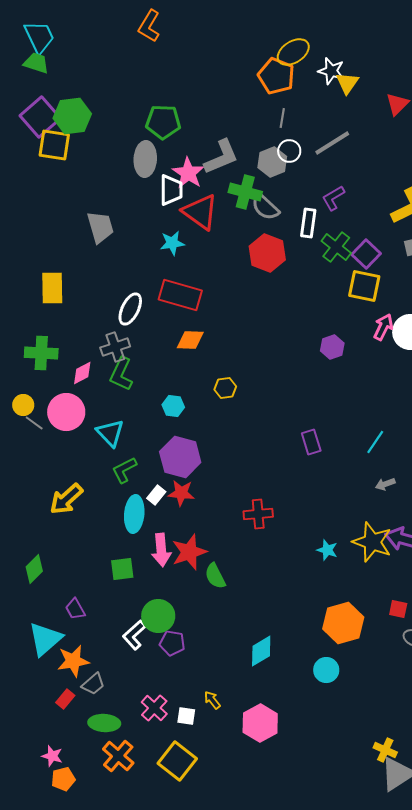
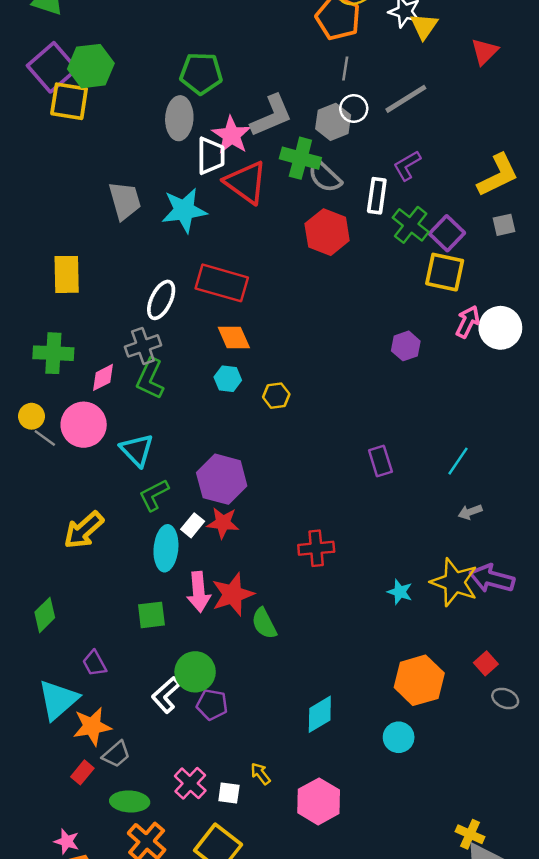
cyan star: (172, 243) -> (184, 210), moved, size x1.5
orange diamond: (190, 340) -> (234, 337), turned 64
cyan hexagon: (173, 406) -> (228, 379), moved
red square: (398, 609) -> (486, 663), turned 36

